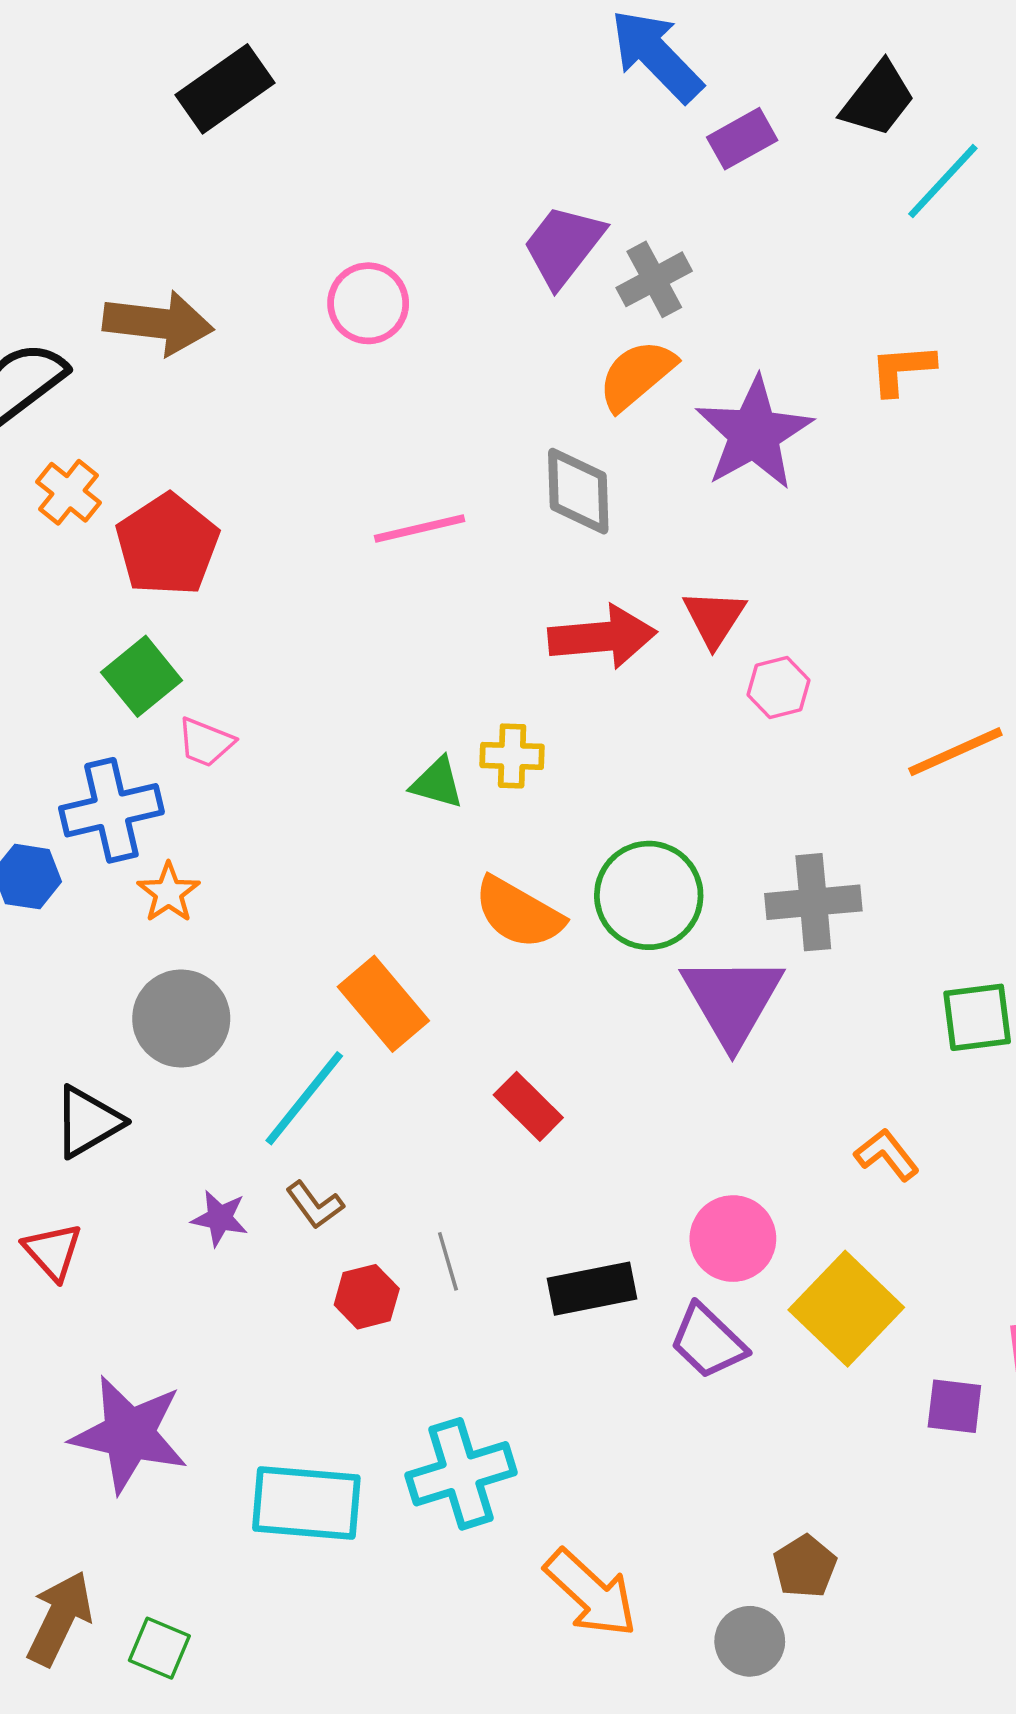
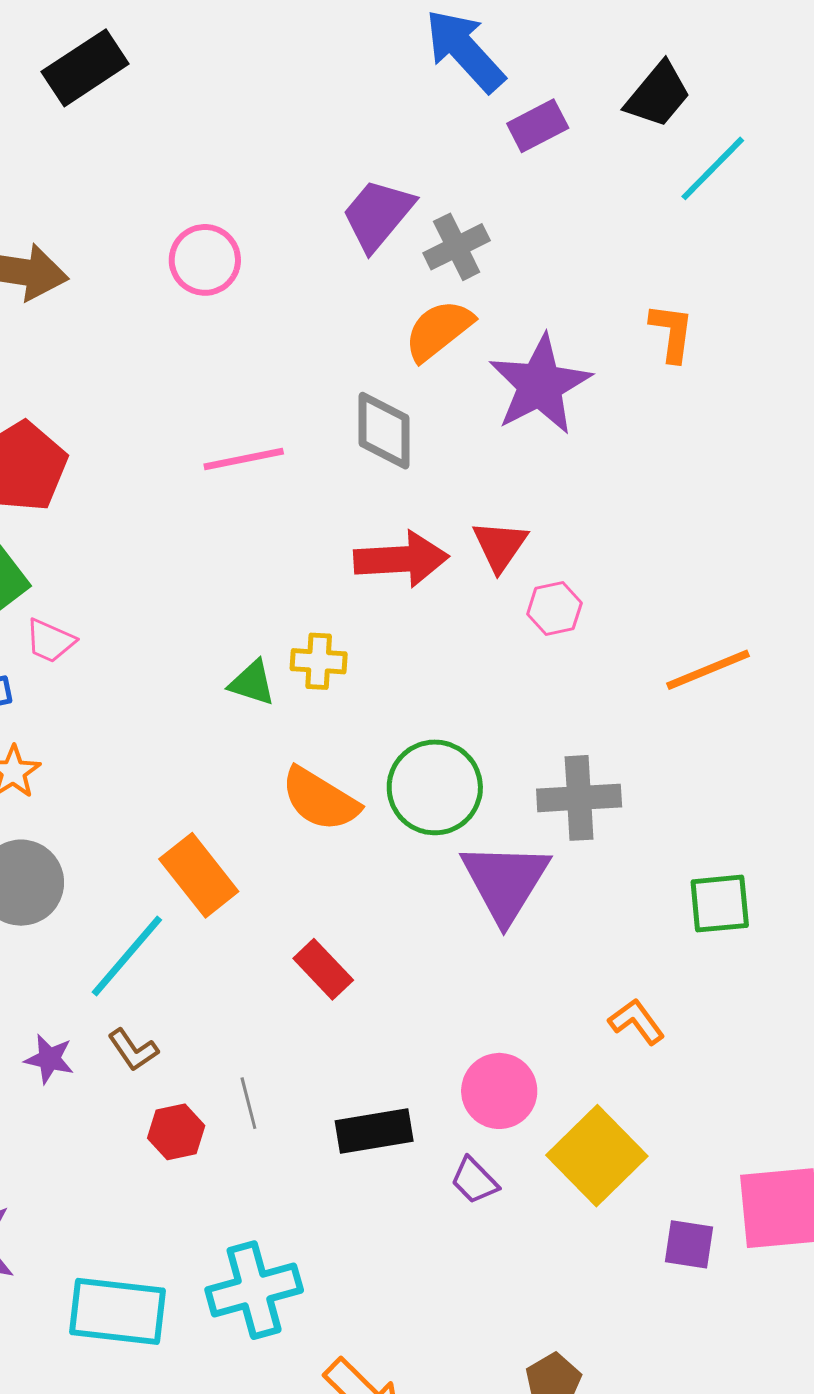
orange L-shape: (902, 369) -> (672, 333), turned 100
purple trapezoid: (708, 1341) -> (474, 1181), size x0.7

